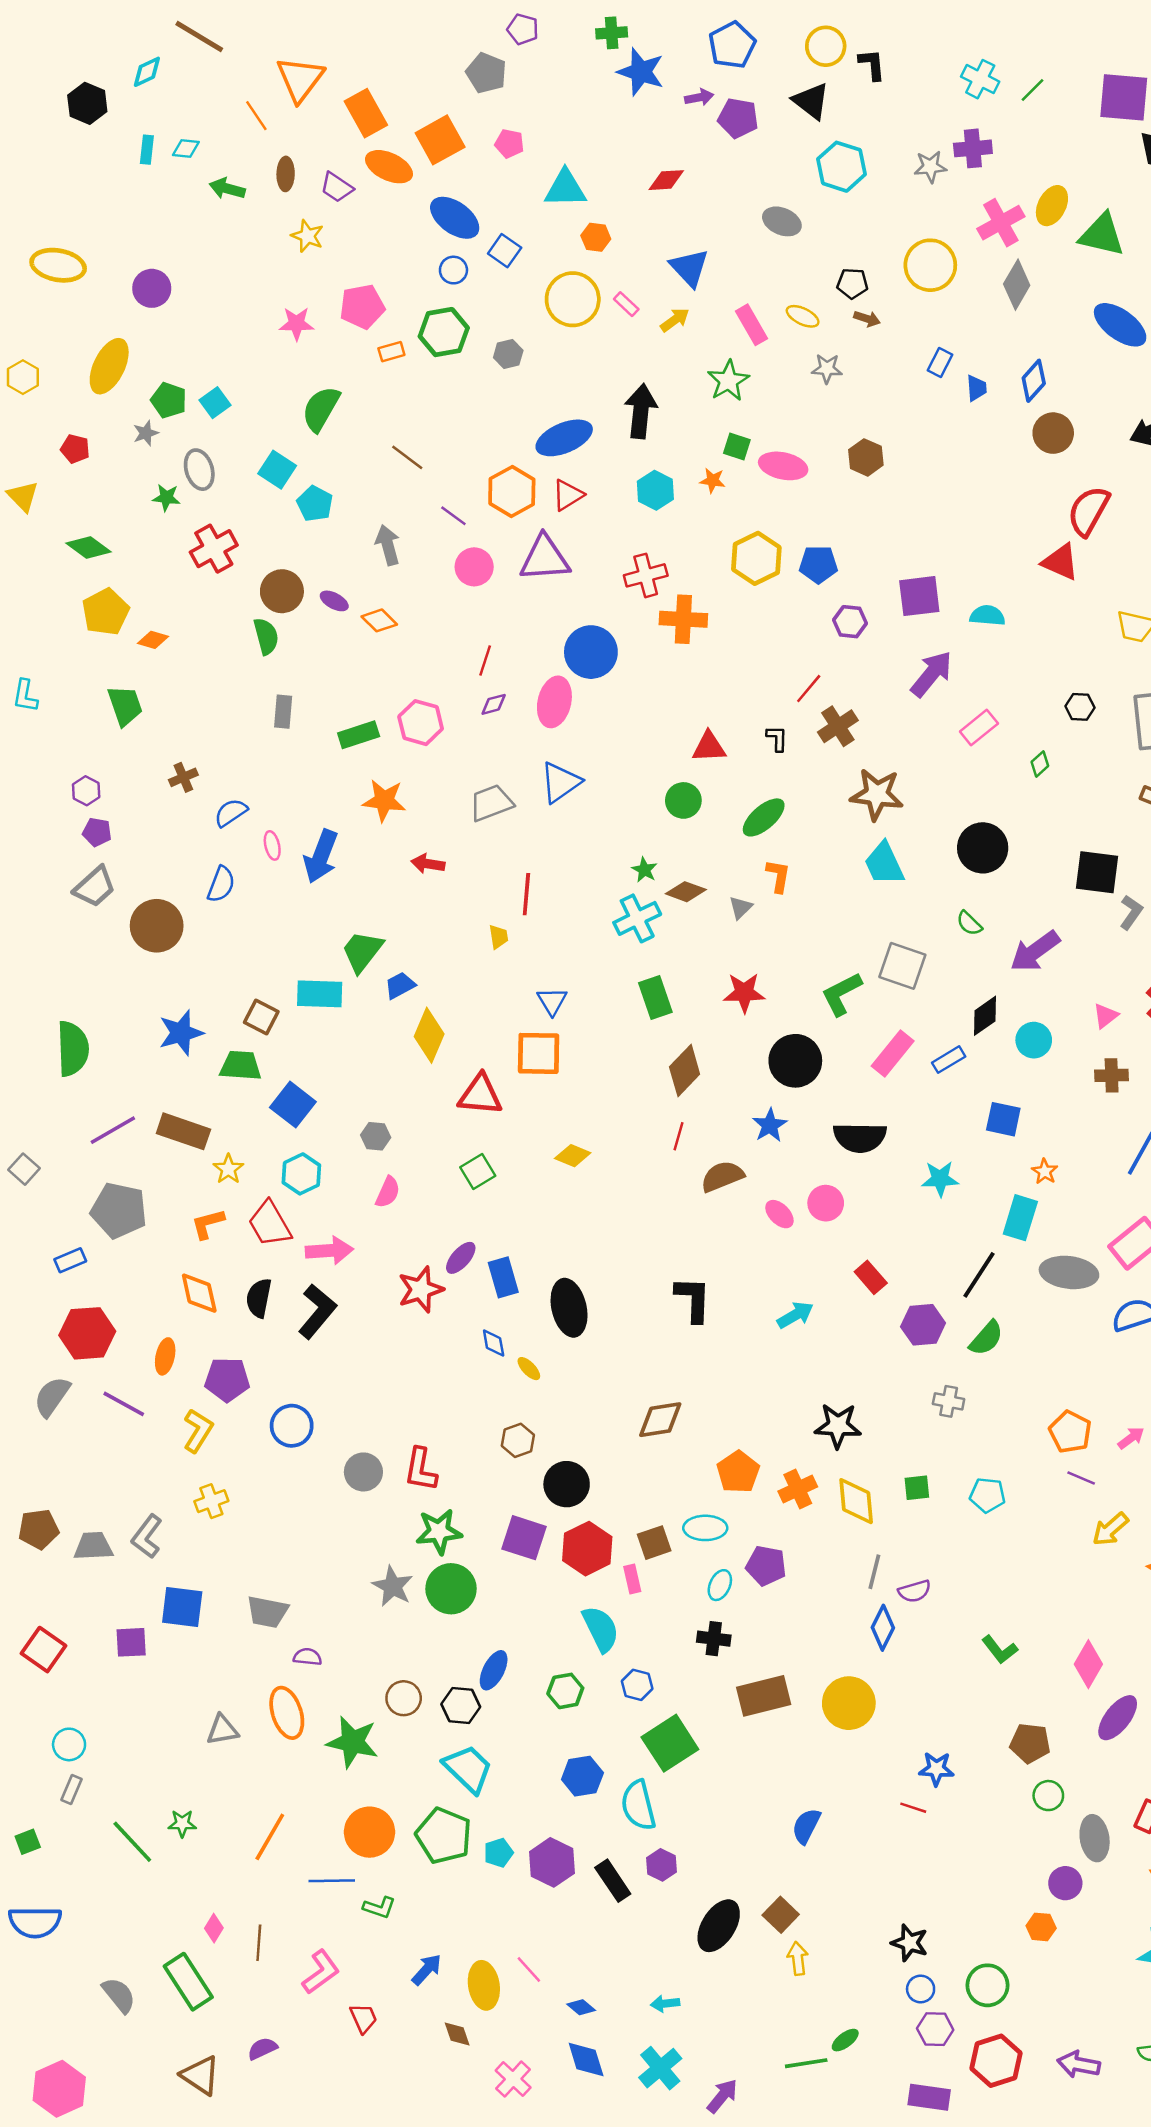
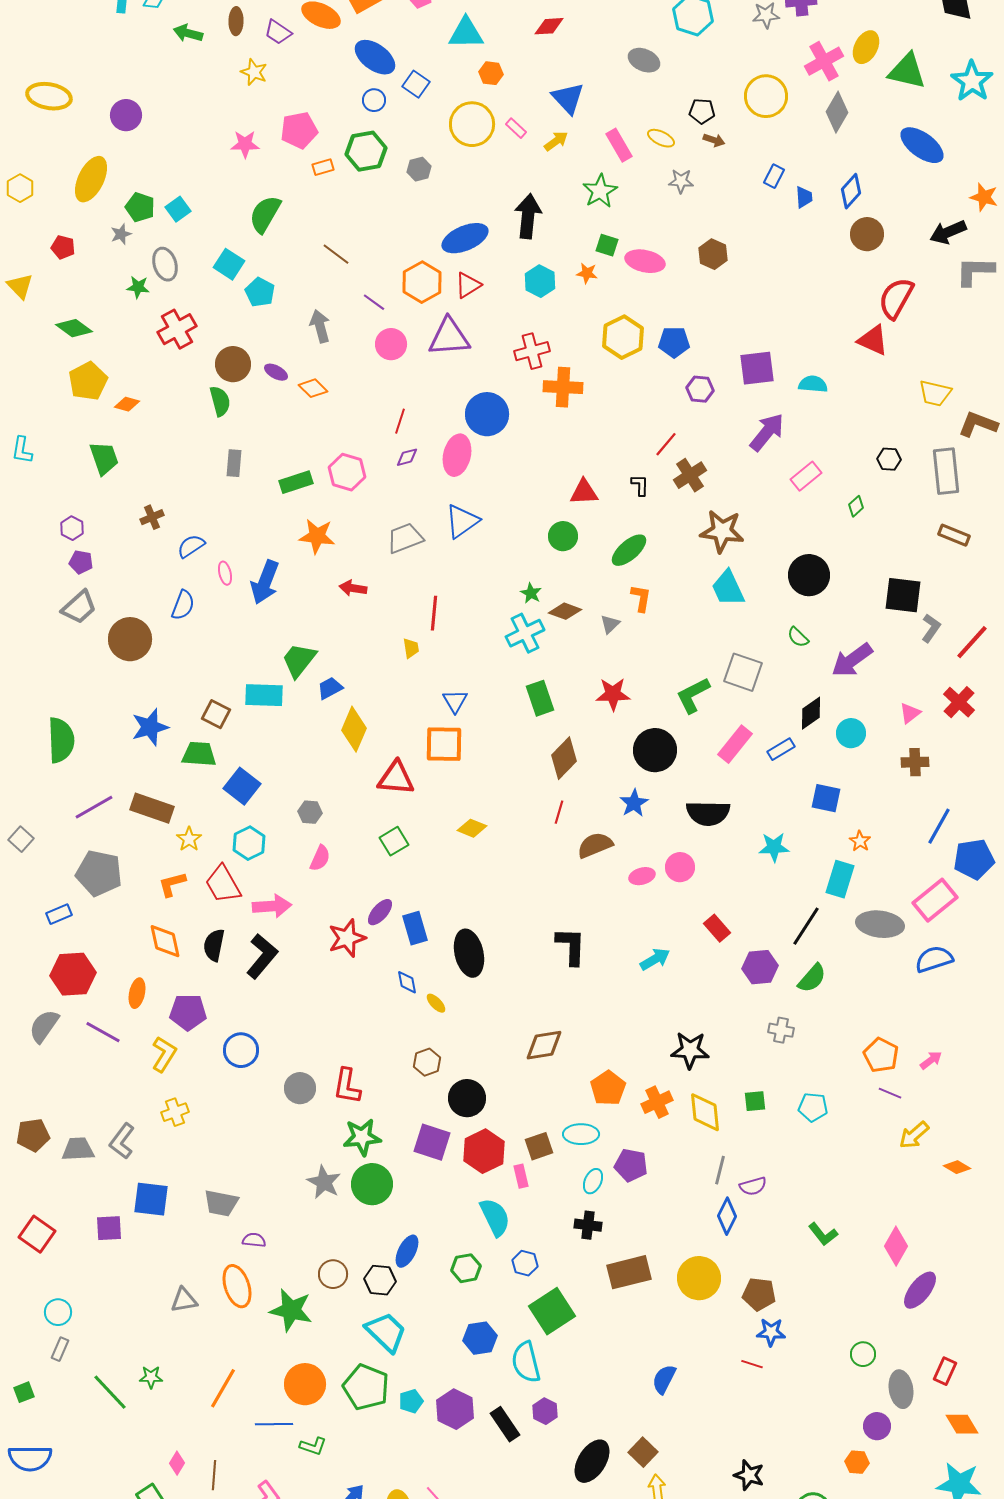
pink ellipse: (779, 1214) -> (642, 876), turned -60
brown pentagon: (1030, 1743) -> (759, 1294), moved

